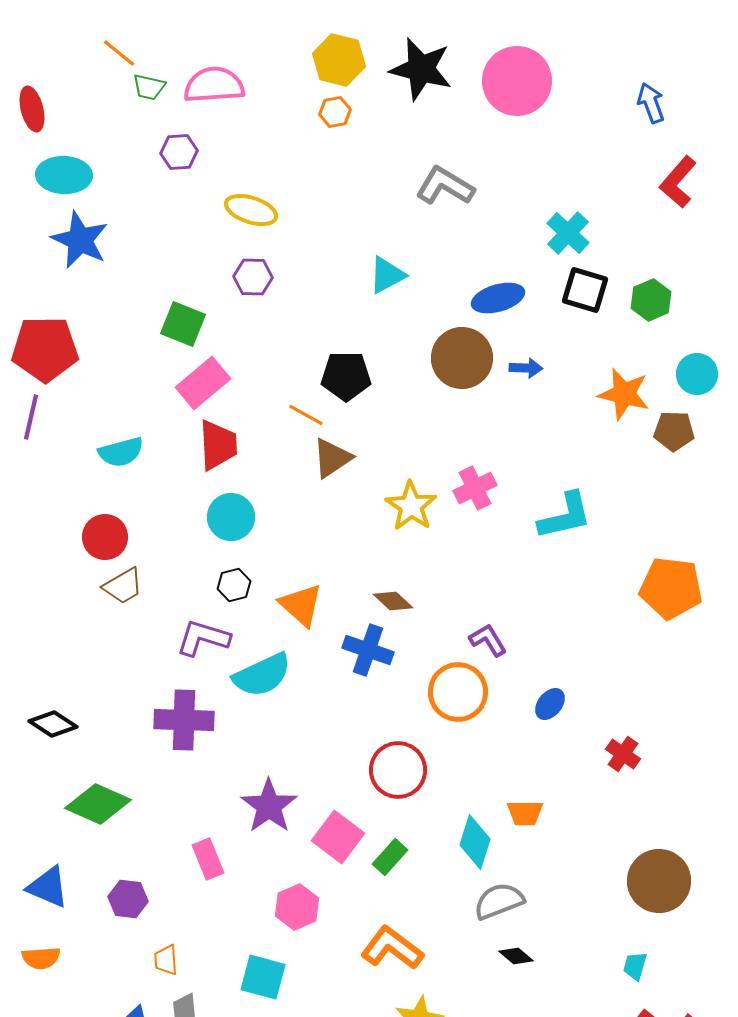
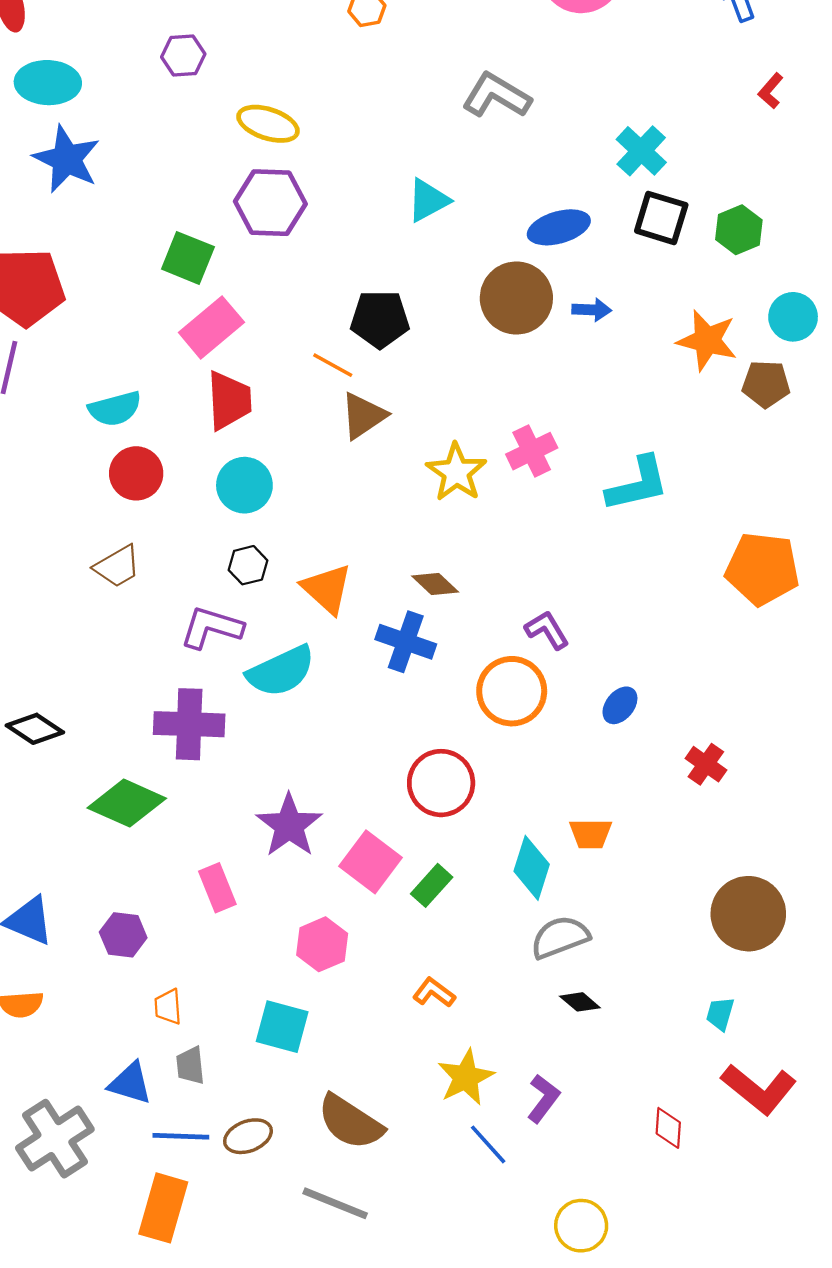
red L-shape: (678, 182) -> (771, 91), size x0.6
purple hexagon: (253, 277) -> (270, 203), size x1.5
red circle: (105, 537) -> (136, 473), moved
green diamond: (98, 804) -> (127, 803), moved
orange L-shape: (392, 948) -> (434, 993), size x0.6

